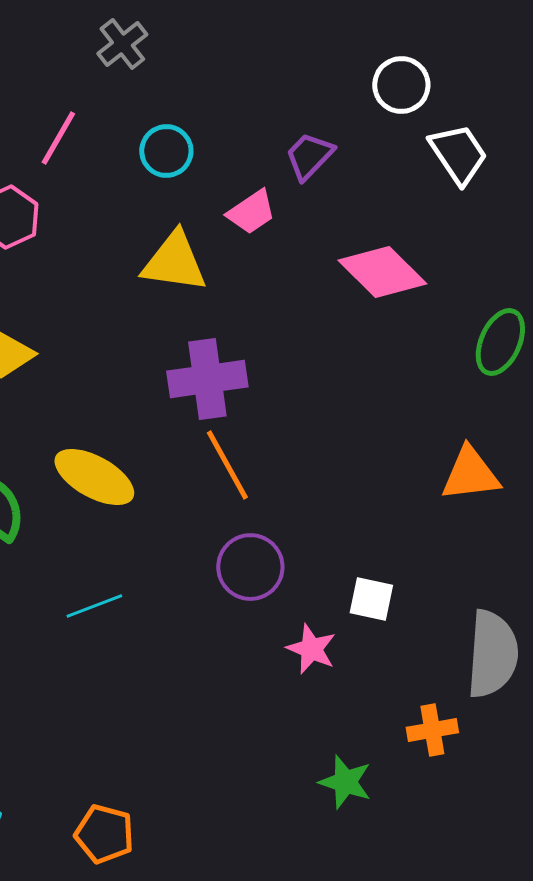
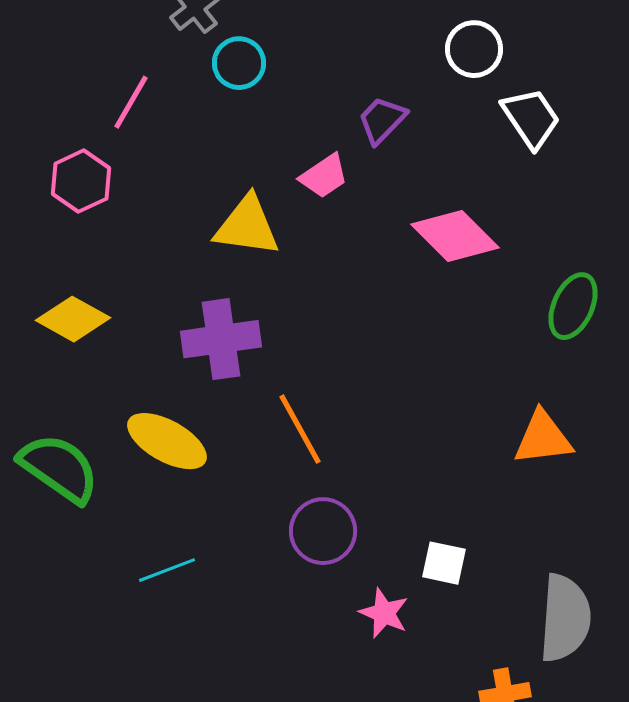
cyan circle: (166, 151) -> (239, 63), moved
purple cross: (207, 379) -> (221, 339), moved

